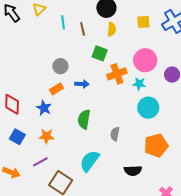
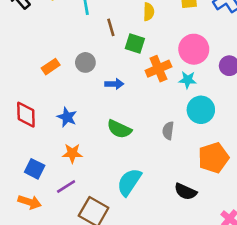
brown line: (83, 29) -> (111, 27), moved
orange rectangle: (56, 89) -> (51, 67), moved
green semicircle: (84, 119) -> (119, 129), turned -72
gray semicircle: (115, 134) -> (168, 131), moved
blue square: (17, 137) -> (35, 169), moved
black semicircle: (133, 171) -> (185, 192), turned 30

